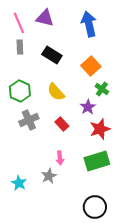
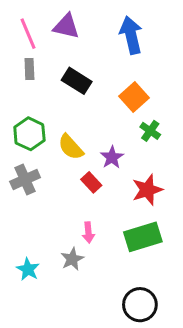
yellow semicircle: (56, 92) -> (71, 147), moved
purple star: (88, 107) -> (112, 157), moved
gray cross: (29, 120) -> (25, 179), moved

